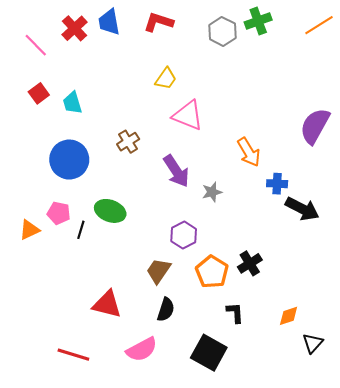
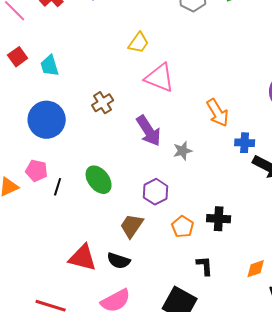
green ellipse: (110, 211) -> (99, 180), moved, turned 32
black cross: (250, 263) -> (219, 219), turned 35
orange pentagon: (212, 272) -> (183, 227), size x0.7
black semicircle: (166, 310) -> (119, 261), moved, turned 90

